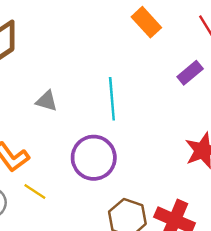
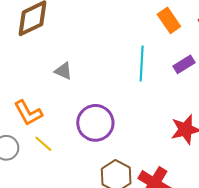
orange rectangle: (146, 22) -> (169, 20), moved
cyan line: (112, 99) -> (142, 64), moved

